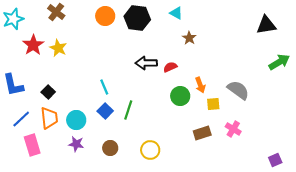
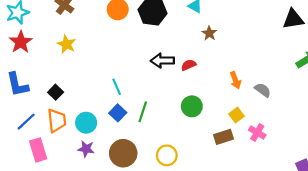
red star: (33, 45) -> (21, 42), moved
orange arrow: (200, 85) -> (235, 80), moved
gray semicircle: (238, 90) -> (263, 90), size x0.7
green circle: (180, 96) -> (192, 106), moved
yellow square: (213, 104) -> (237, 115), moved, turned -32
brown circle: (110, 148) -> (123, 153), size x1.6

